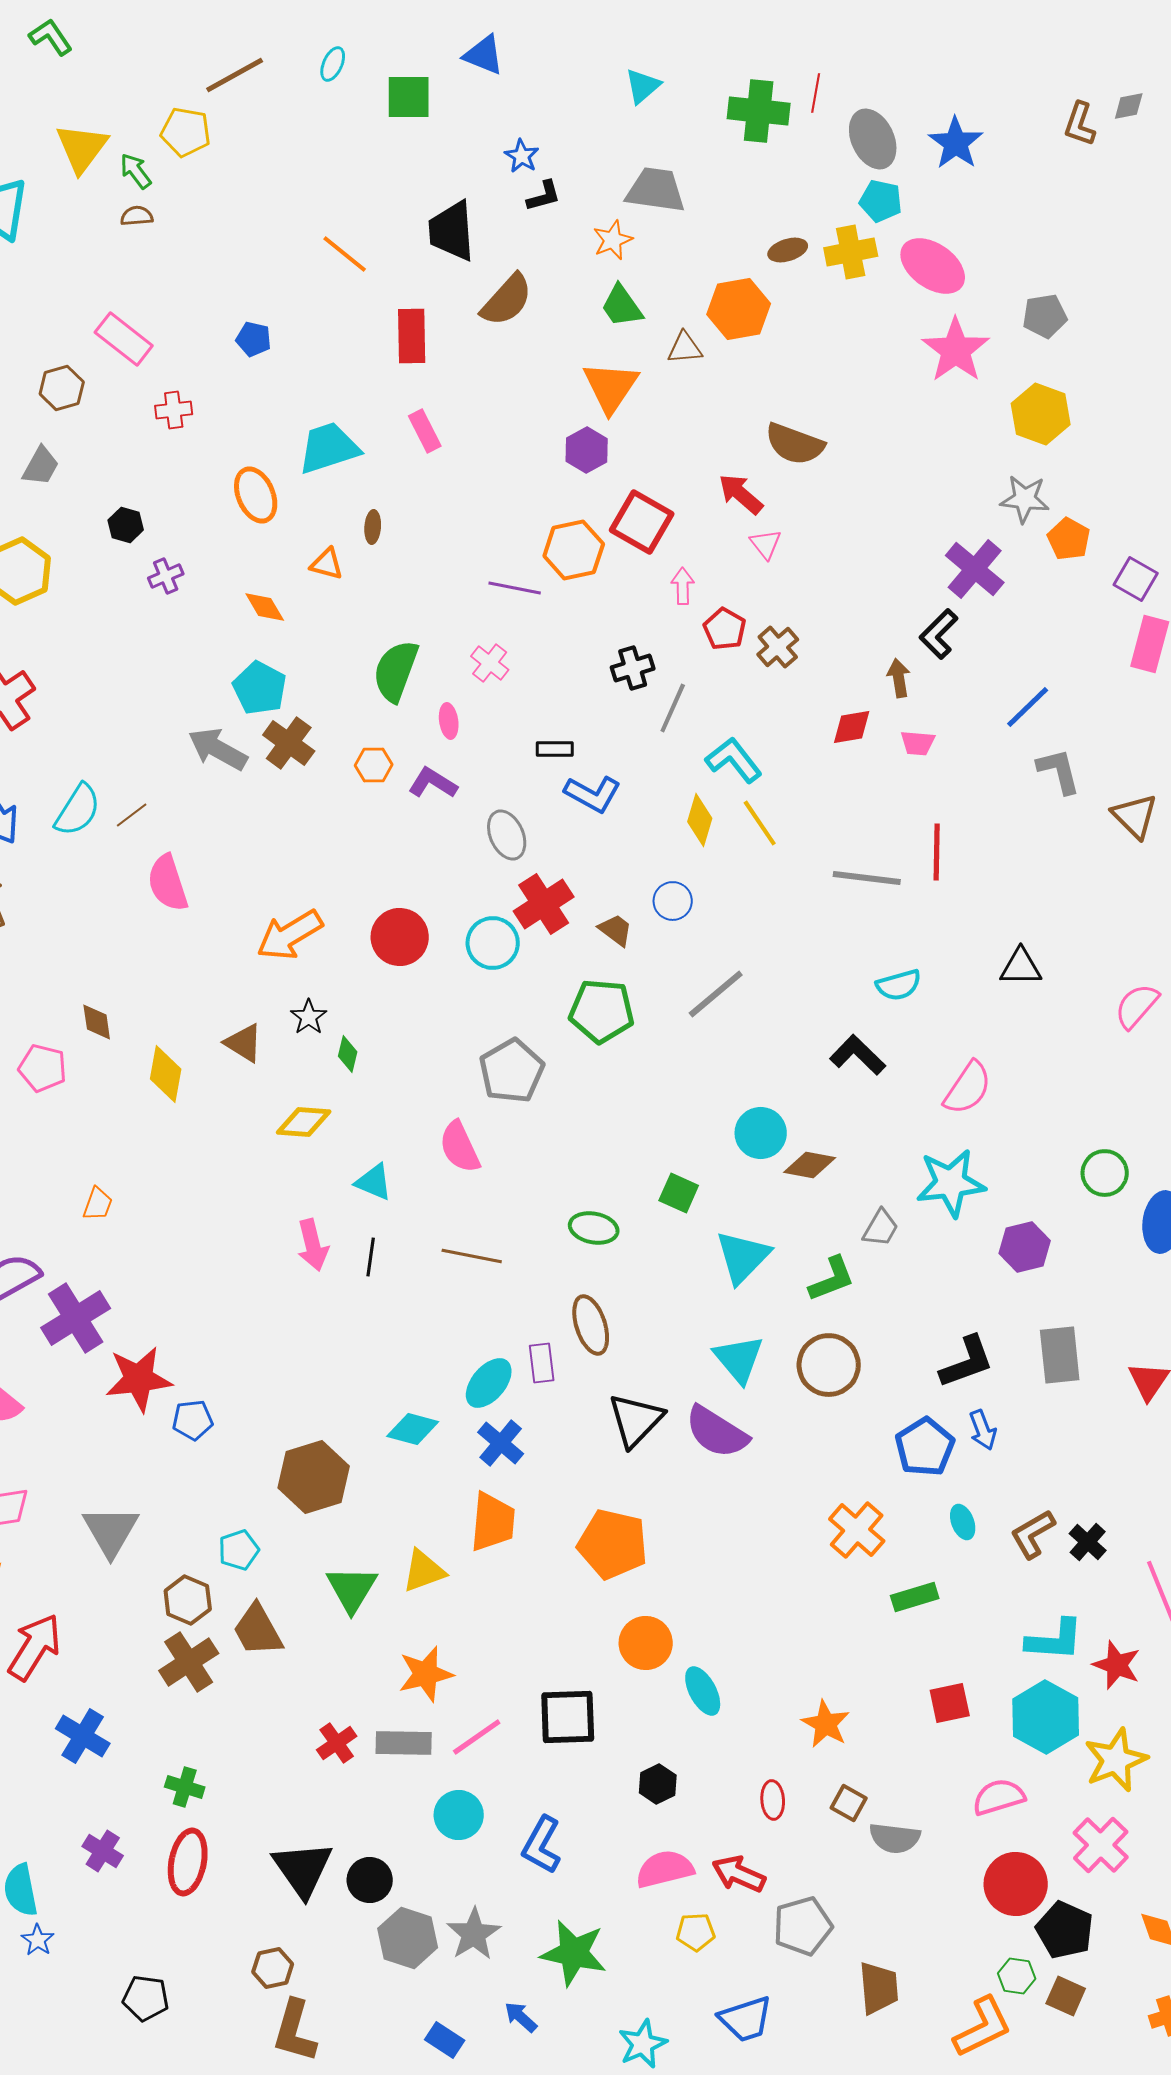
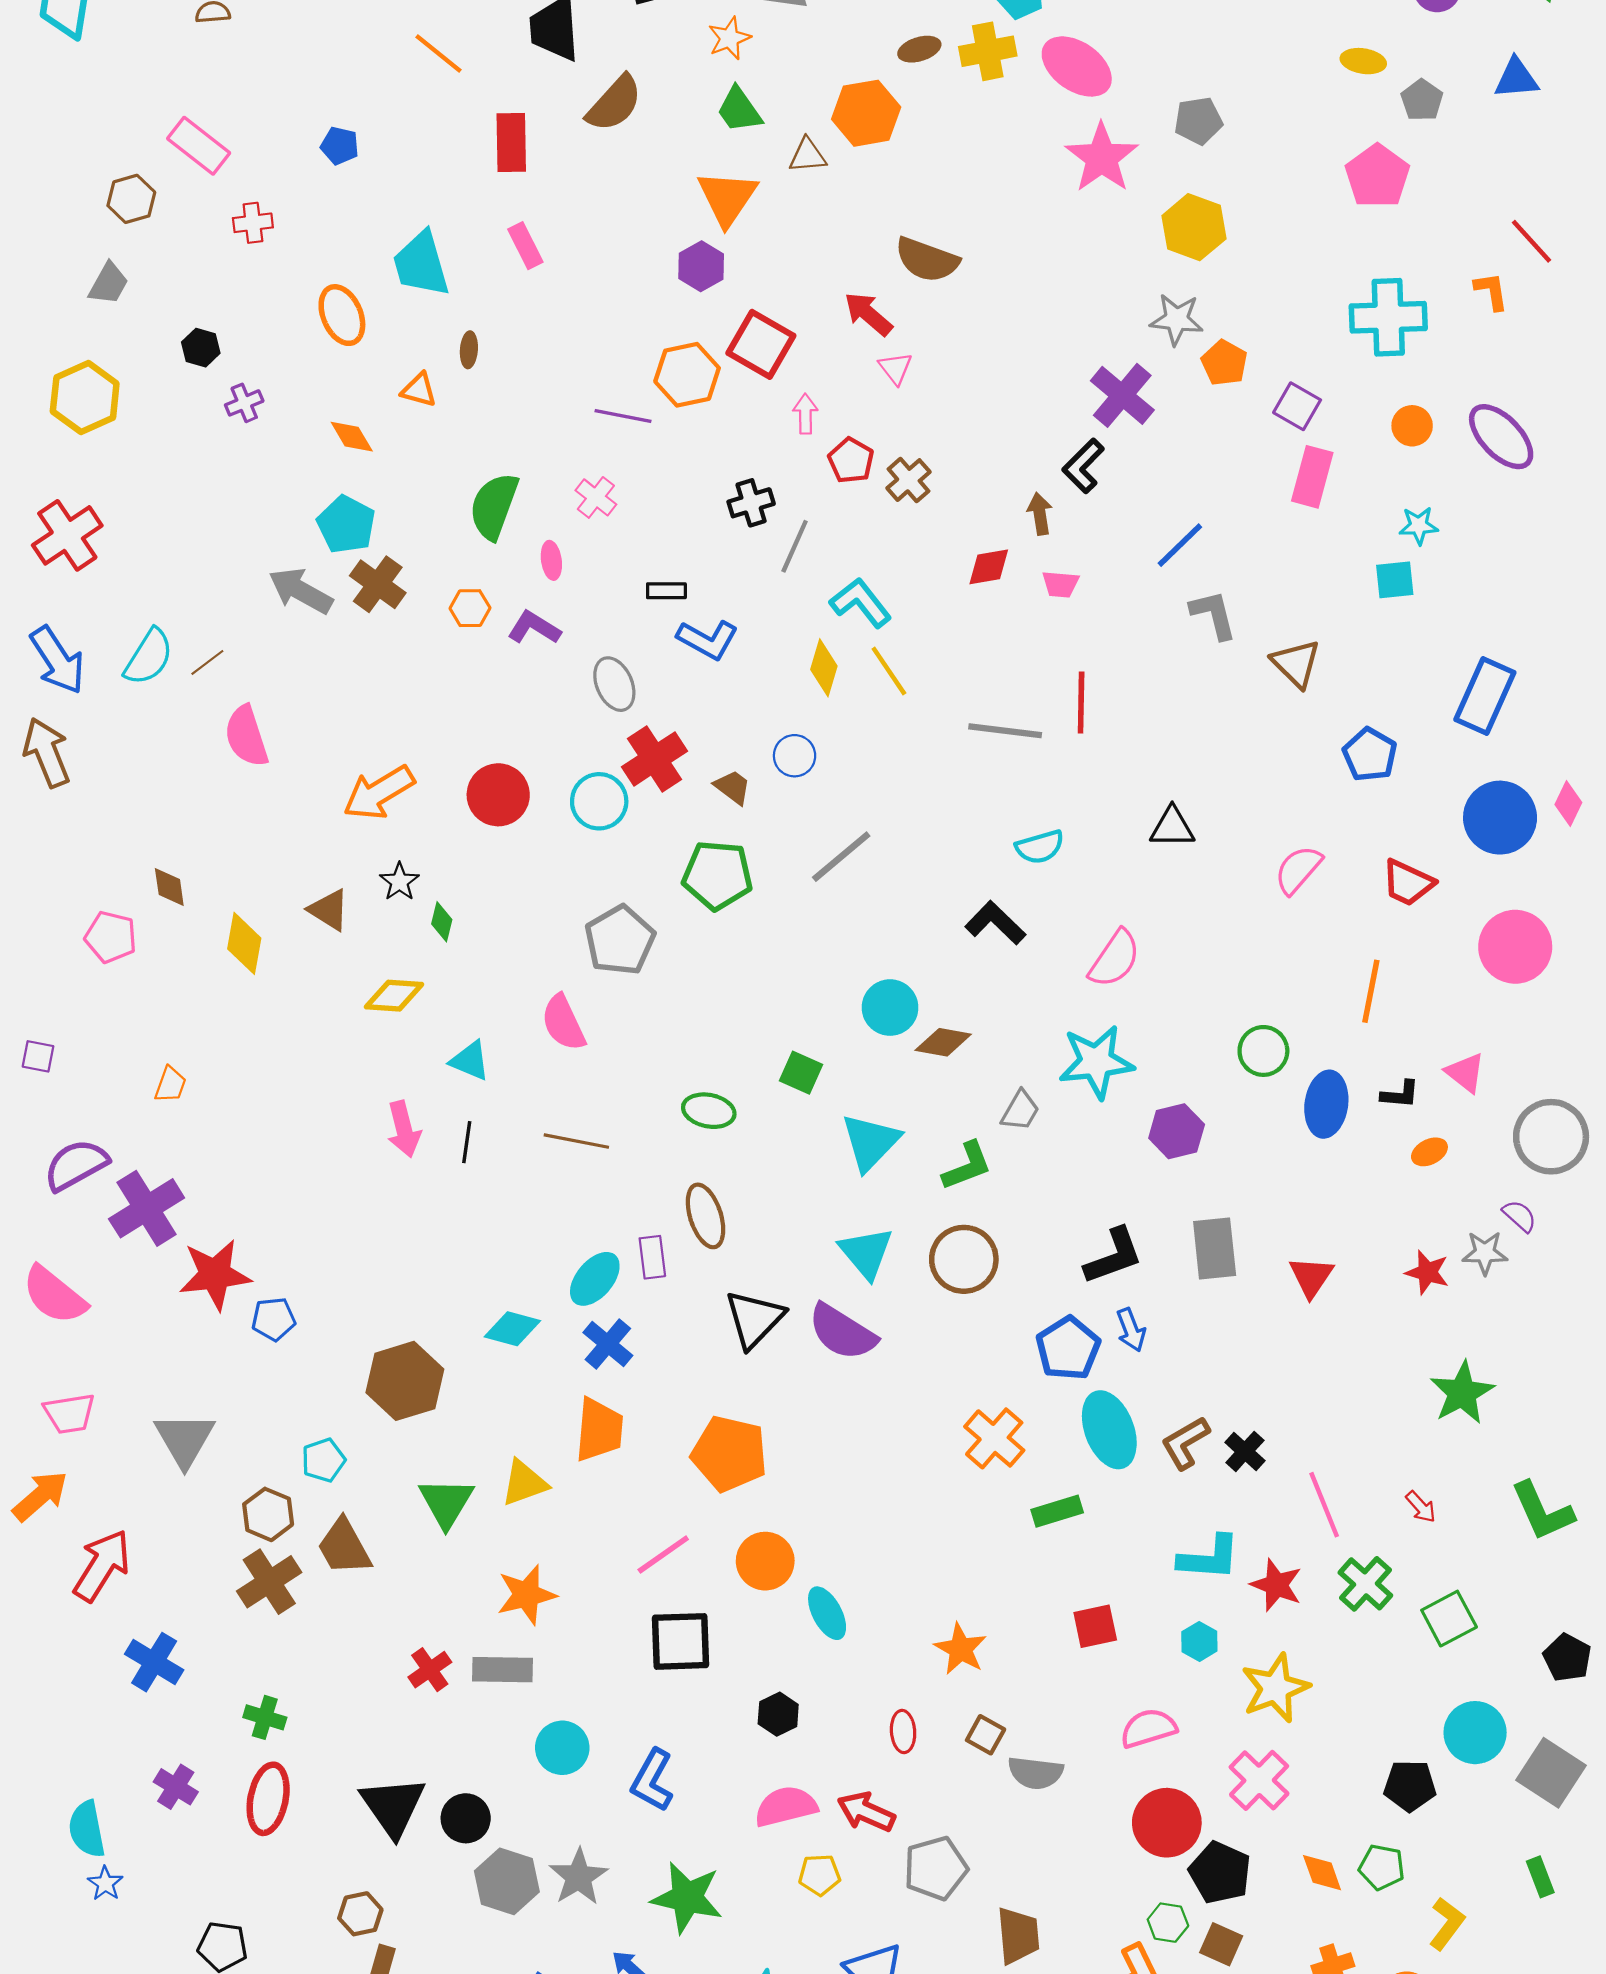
cyan trapezoid: (329, 448) -> (421, 264), turned -88
cyan ellipse: (963, 1522) -> (1109, 1430), size x2.0
cyan hexagon: (1046, 1717) -> (1199, 1641), size x0.5
pink line: (477, 1737) -> (663, 1555), moved

